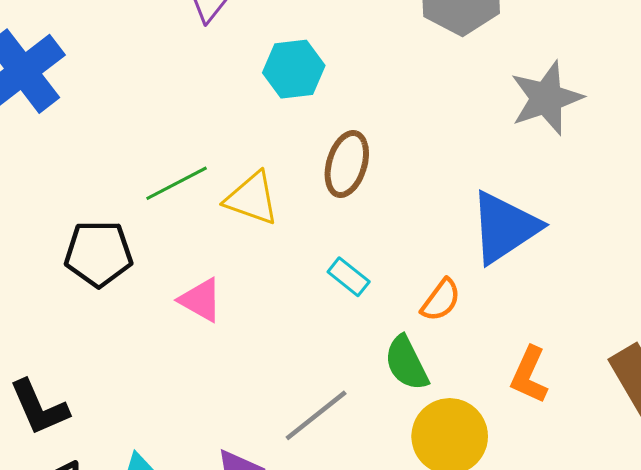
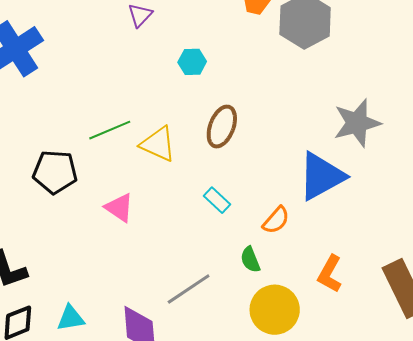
cyan hexagon: (294, 69) -> (192, 62), size x0.7
gray star: (546, 98) -> (357, 123), moved
green semicircle: (406, 363) -> (250, 260), size x0.7

